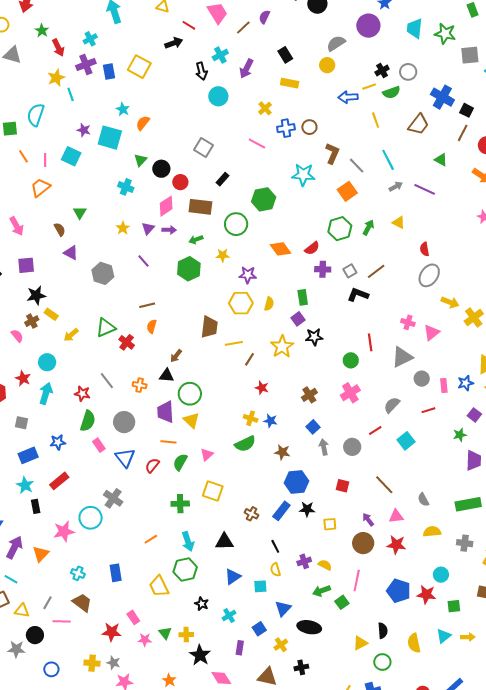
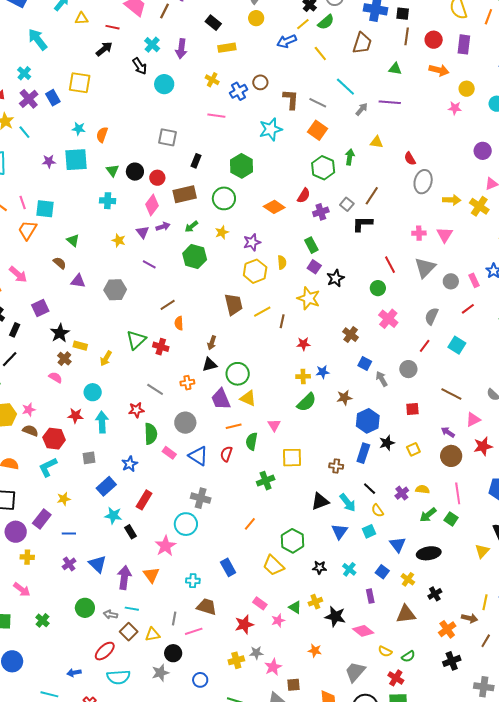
cyan square: (71, 156) -> (45, 209), moved
cyan arrow: (188, 542) -> (348, 503), moved

